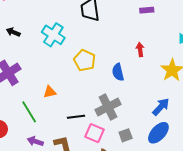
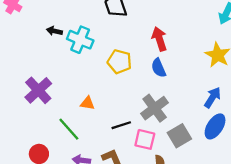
black arrow: (13, 32) -> (54, 31), moved
red arrow: (140, 50) -> (159, 39), moved, size x1.5
orange triangle: (50, 92) -> (88, 103), turned 32
gray square: (126, 135) -> (179, 136), size x1.5

